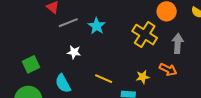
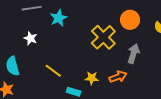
orange arrow: (168, 69) -> (118, 77), turned -60

